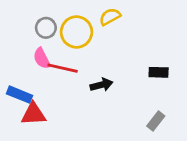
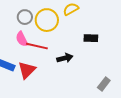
black rectangle: (159, 72) -> (91, 38), moved
red triangle: (33, 114) -> (27, 70), moved, turned -42

